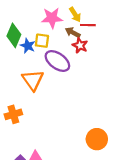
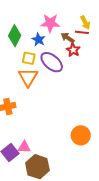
yellow arrow: (75, 15) -> (85, 22), moved
yellow square: (42, 41) -> (29, 58), moved
blue star: (28, 46) -> (39, 40), moved

